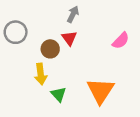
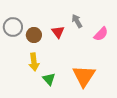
gray arrow: (73, 14) -> (77, 21), moved, turned -56
brown circle: (50, 49) -> (34, 35), moved

